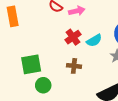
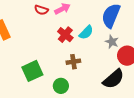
green circle: (43, 85) -> (61, 86), moved

